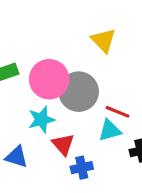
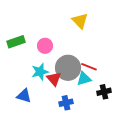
pink circle: (49, 79) -> (45, 46), size x0.6
gray circle: (79, 92) -> (68, 68), moved
red triangle: (63, 144) -> (54, 79), moved

